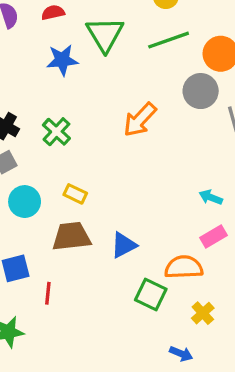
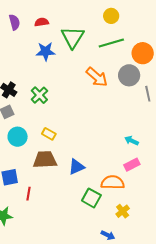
orange arrow: (140, 120) -> (97, 77), moved, turned -95

